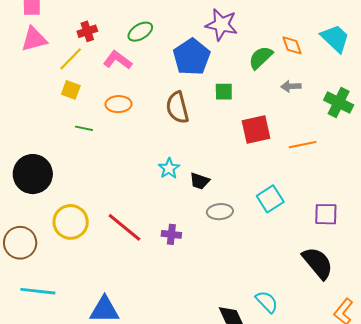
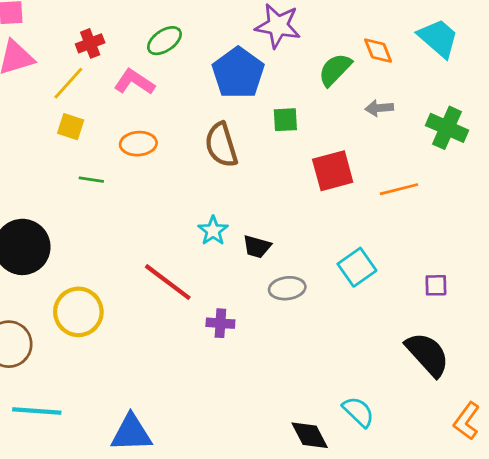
purple square: (326, 214) -> (436, 285), size x0.7
red line: (124, 227) -> (168, 282), moved

